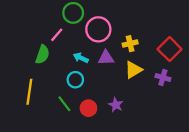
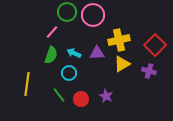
pink circle: (98, 29) -> (93, 15), moved
yellow cross: (130, 44) -> (119, 40), size x1.5
green semicircle: (42, 55) -> (51, 55), moved

